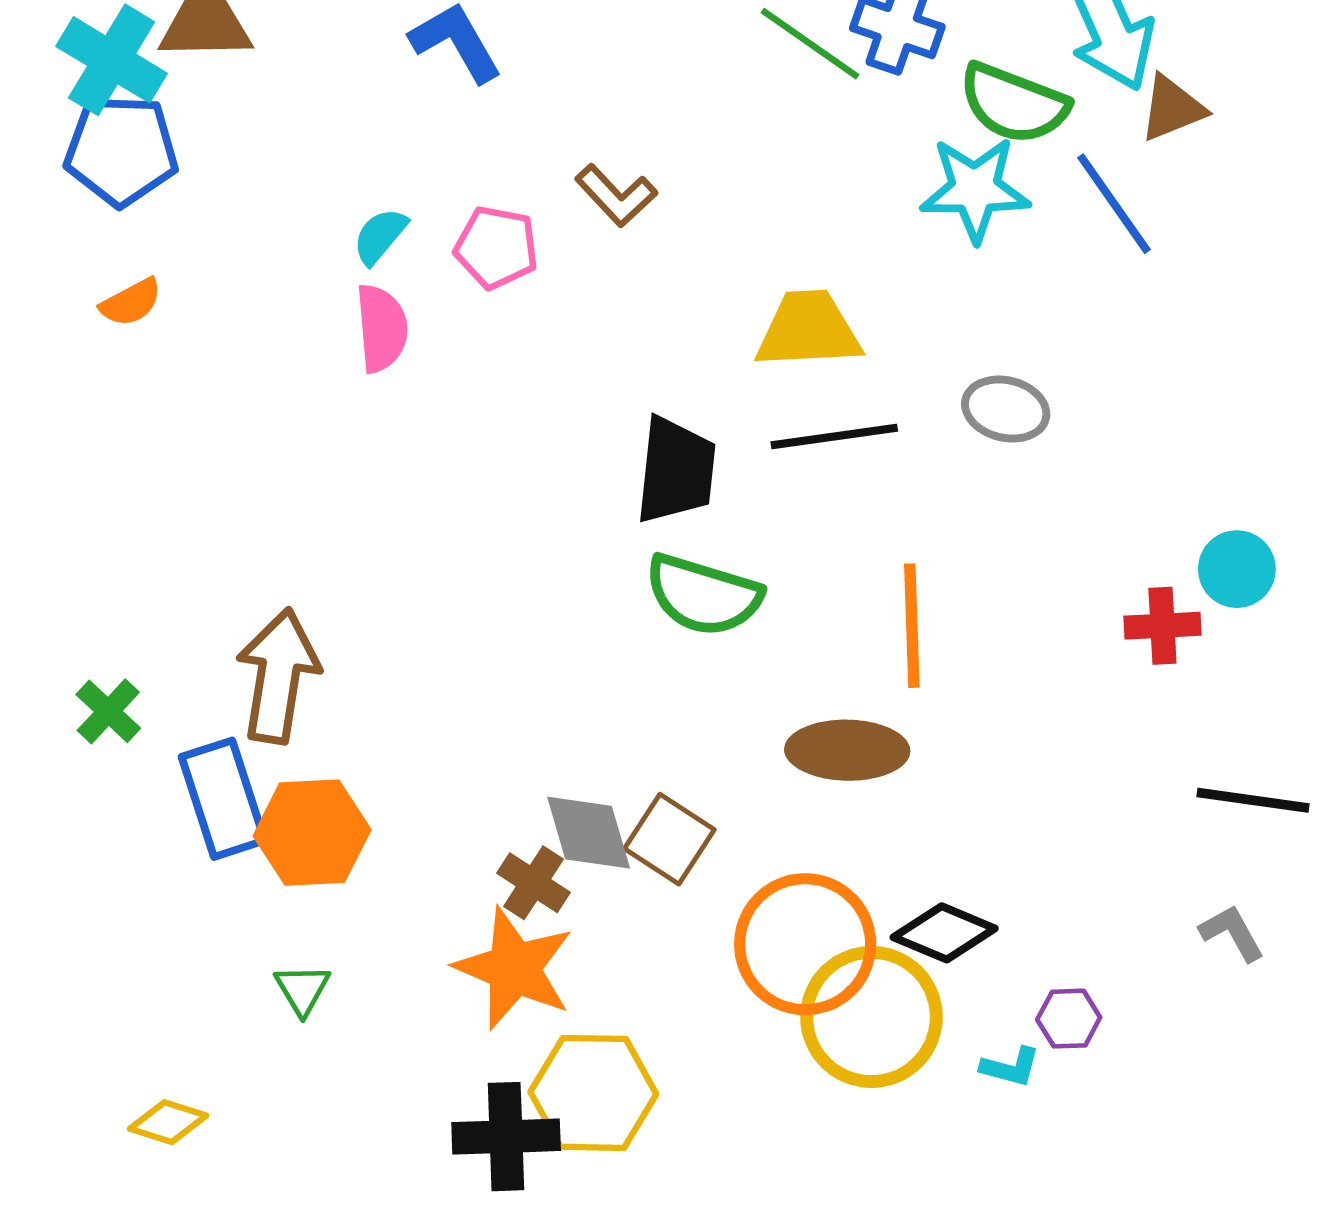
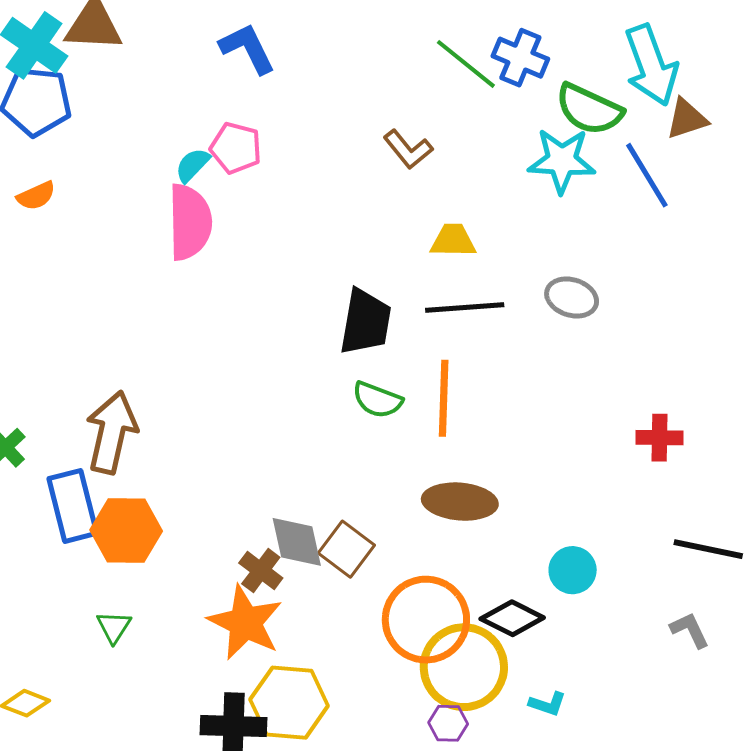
brown L-shape: (616, 196) -> (408, 149), moved
pink pentagon: (496, 247) -> (236, 148), moved
pink semicircle: (382, 328) -> (190, 222), size x1.4
yellow trapezoid: (808, 330) -> (453, 241), size x0.7
cyan circle: (1237, 569) -> (573, 570), moved
green semicircle: (703, 595) -> (377, 400), size x0.7
orange line: (912, 626) -> (444, 398), moved
purple hexagon: (1069, 1019) -> (448, 723), moved

